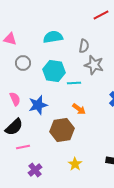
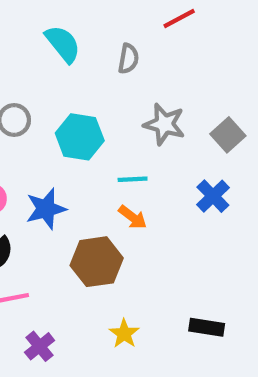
cyan semicircle: (53, 37) -> (63, 44), moved, turned 60
gray semicircle: (84, 46) -> (128, 59), moved
cyan line: (74, 83) -> (133, 179), moved

